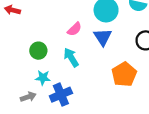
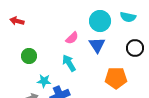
green circle: (38, 51) -> (29, 56), moved
orange pentagon: (124, 74) -> (116, 78), turned 30

